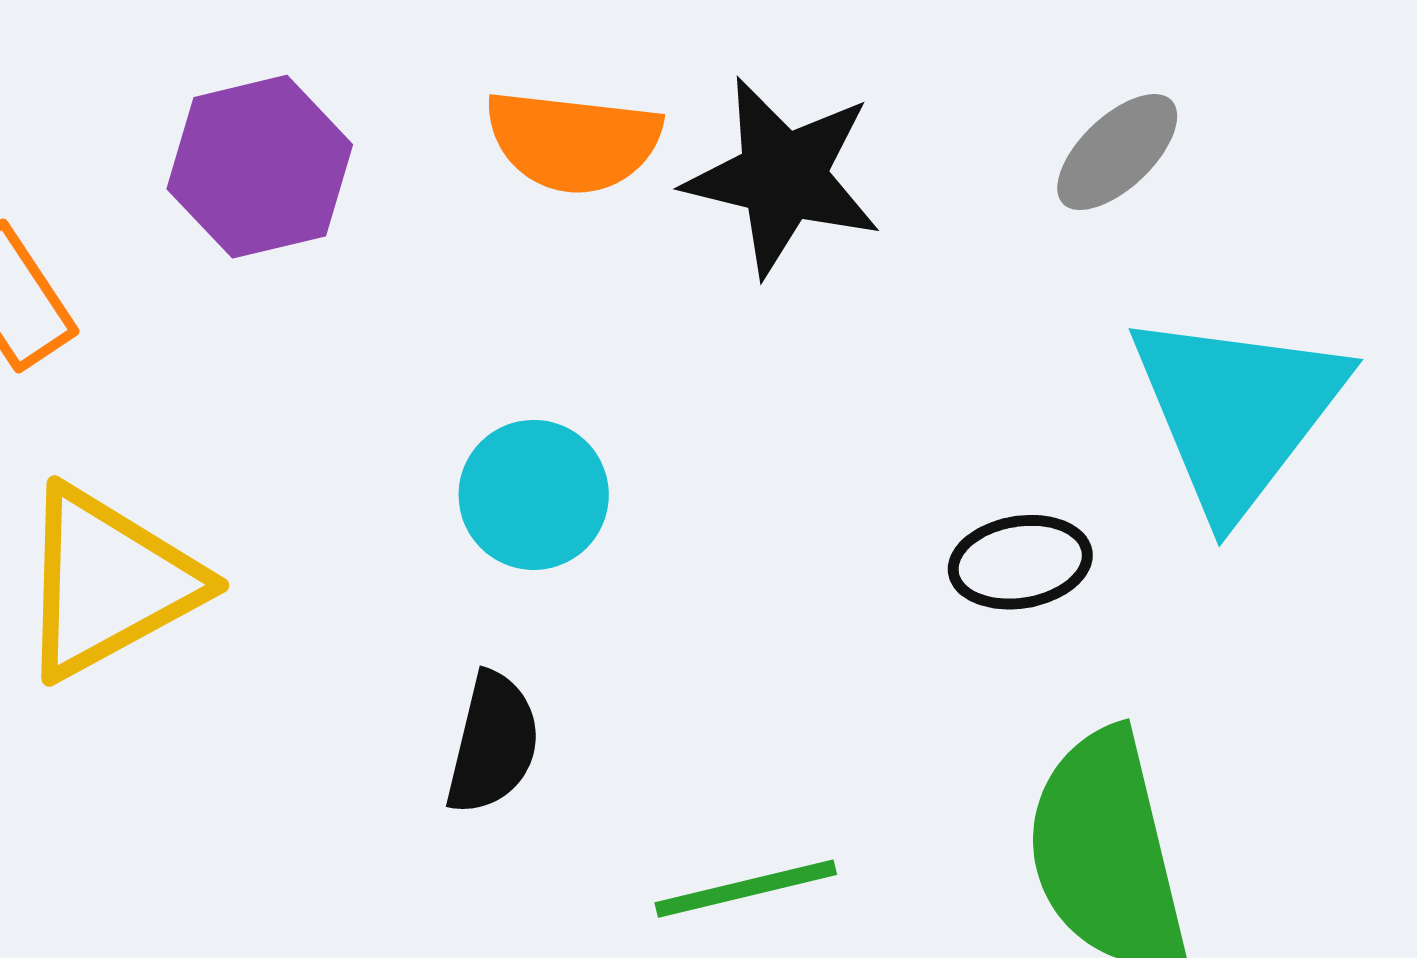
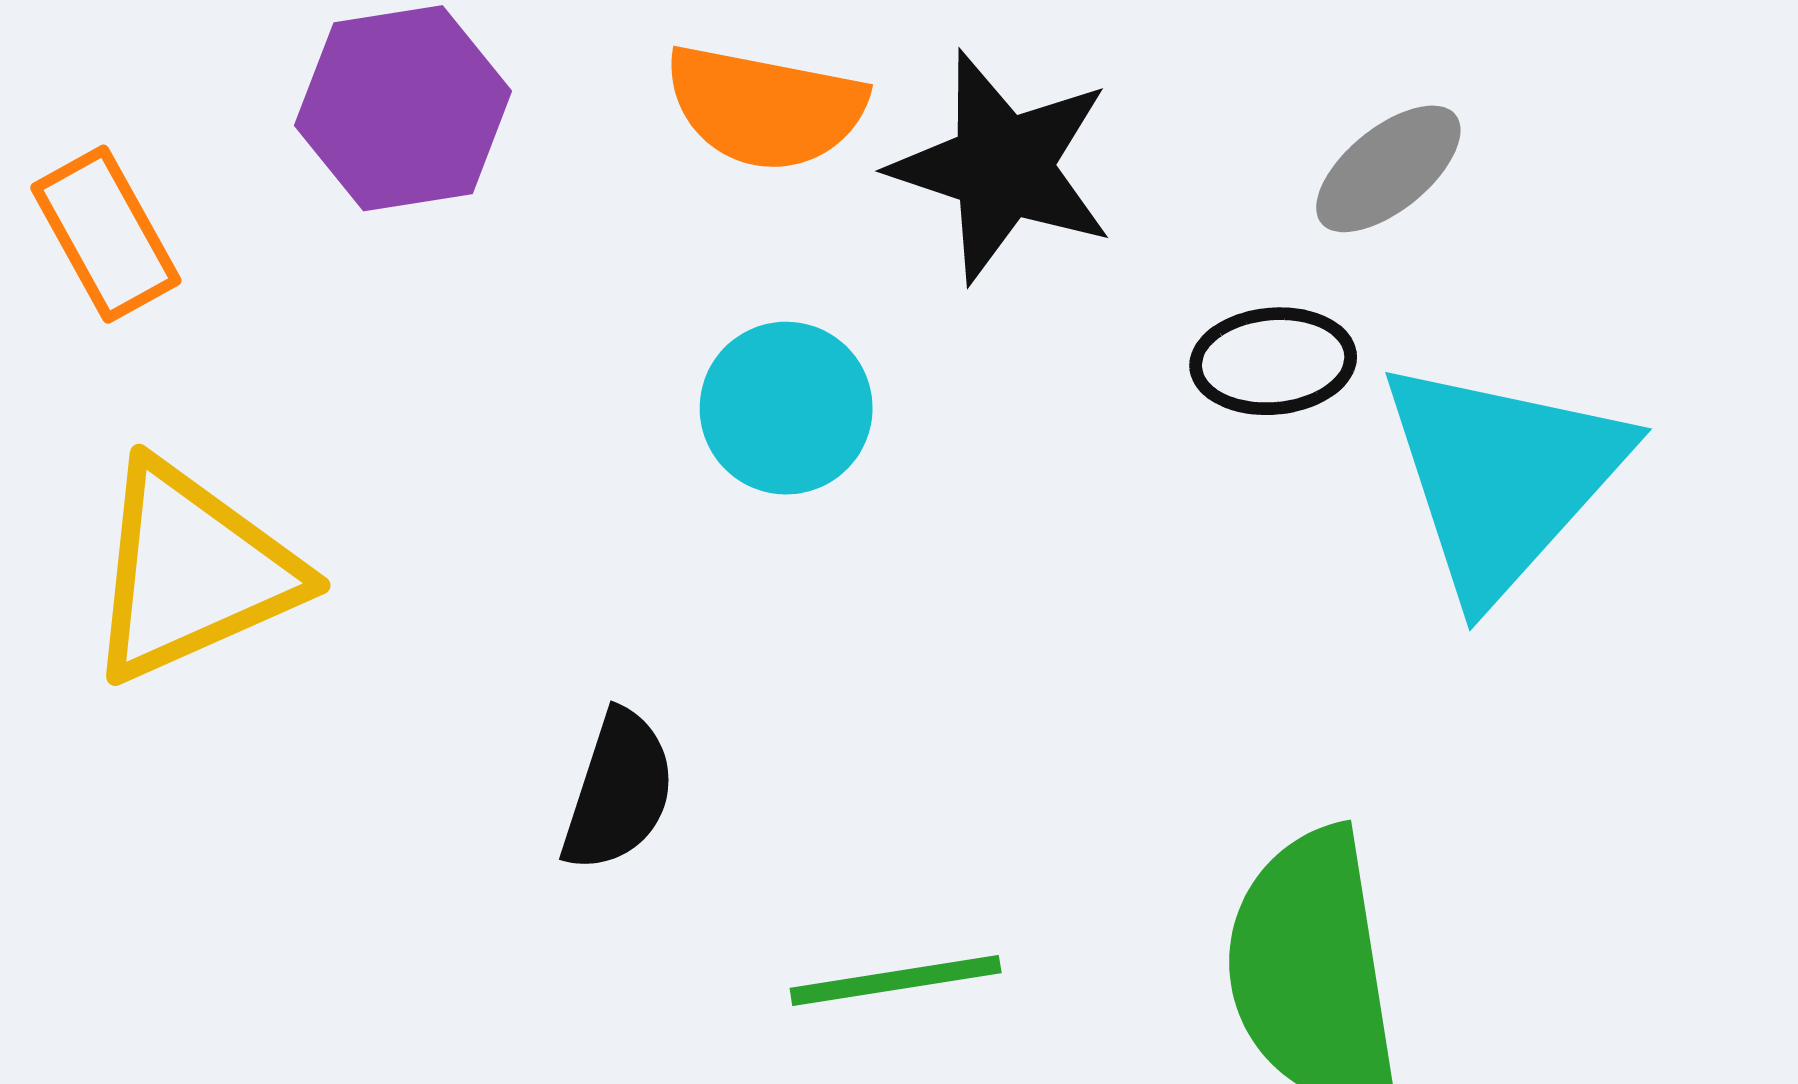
cyan circle: (534, 495) -> (786, 408), moved
black ellipse: (1020, 562) -> (1273, 361), moved

